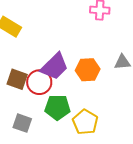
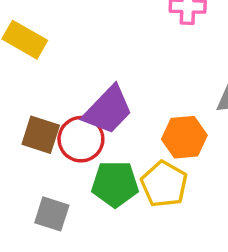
orange hexagon: (88, 70) -> (184, 137), moved
yellow pentagon: (85, 122) -> (164, 184), moved

